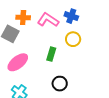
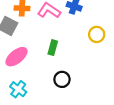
yellow circle: (73, 39) -> (97, 34), moved

